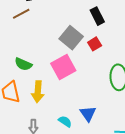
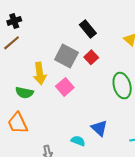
pink square: (63, 67) -> (65, 87), size x0.7
yellow arrow: (38, 92) -> (40, 73), moved

